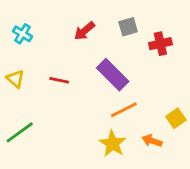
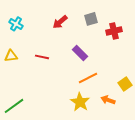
purple rectangle: (113, 75) -> (80, 53), size x0.7
yellow triangle: (15, 79) -> (11, 56), turned -48
green line: (20, 132) -> (14, 106), moved

